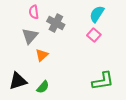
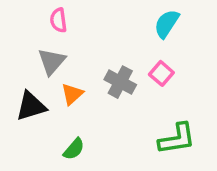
gray cross: (56, 23) -> (120, 82), moved
pink square: (94, 35) -> (161, 73), moved
black triangle: (18, 81) -> (31, 106), moved

